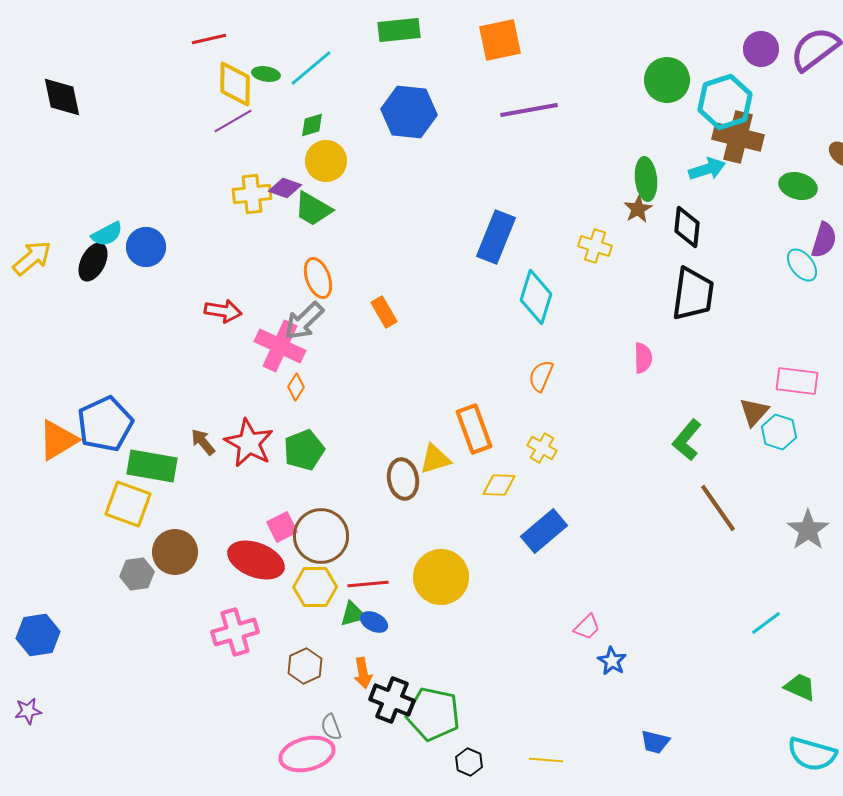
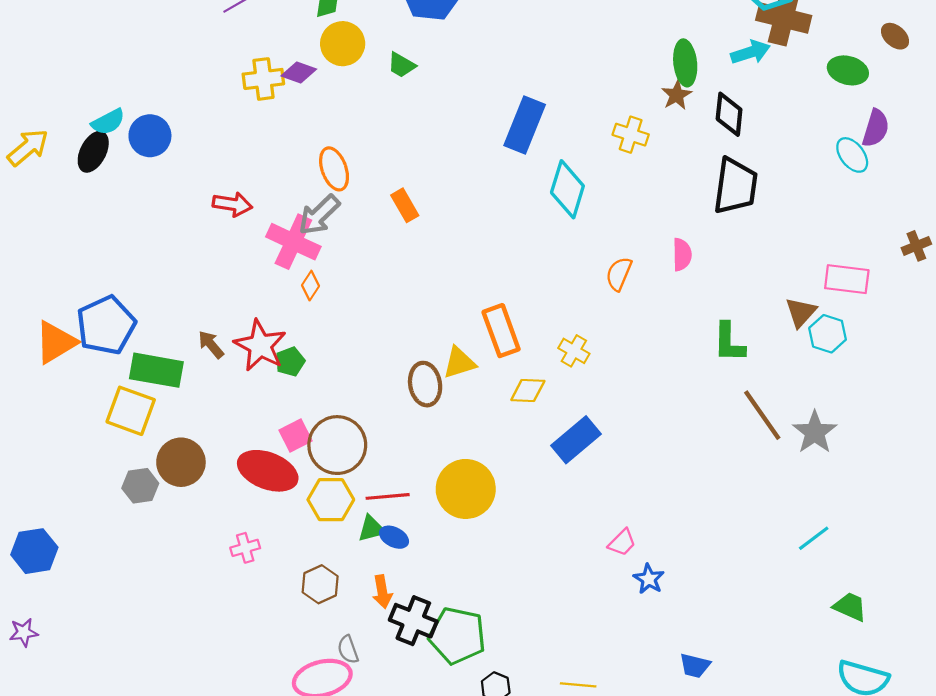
green trapezoid: (313, 209) -> (402, 65), moved, size x0.7
orange semicircle: (541, 376) -> (619, 274), moved
green L-shape: (687, 440) -> (729, 342), turned -39
green pentagon: (304, 450) -> (290, 362), moved, size x0.7
gray star: (808, 530) -> (815, 432), moved
pink cross: (235, 632) -> (245, 548), size x0.6

